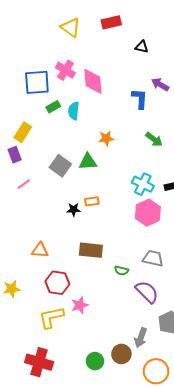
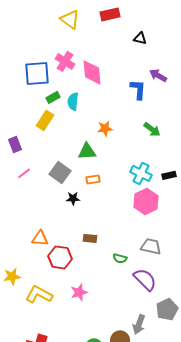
yellow rectangle: (23, 132) -> (45, 120), moved
gray square: (60, 166) -> (60, 172), moved
orange rectangle: (92, 201) -> (93, 179), moved
brown rectangle: (91, 250) -> (90, 238), size x0.6
red hexagon: (57, 283) -> (60, 257), moved
yellow L-shape: (51, 317) -> (39, 294), moved, turned 40

